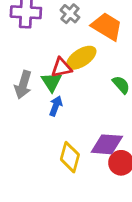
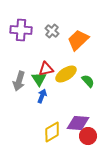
orange trapezoid: (107, 26) -> (78, 40), turned -75
yellow ellipse: (81, 58) -> (66, 74), moved
yellow diamond: (70, 157) -> (52, 132), turned 45

